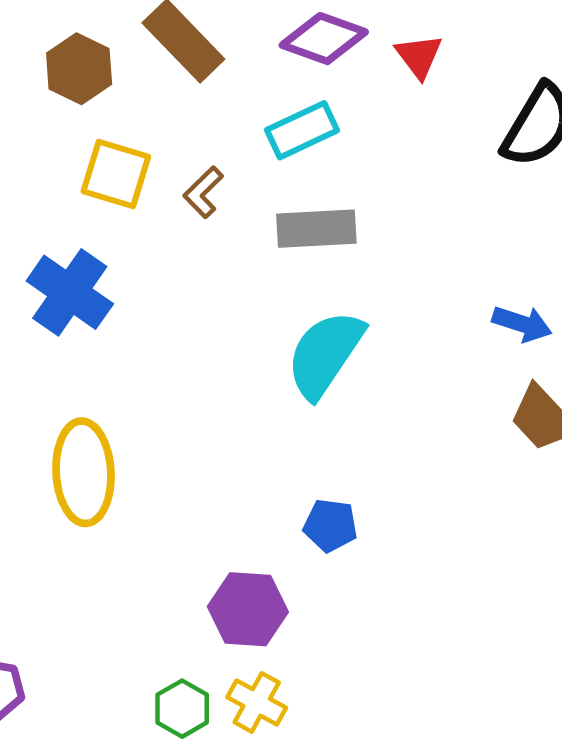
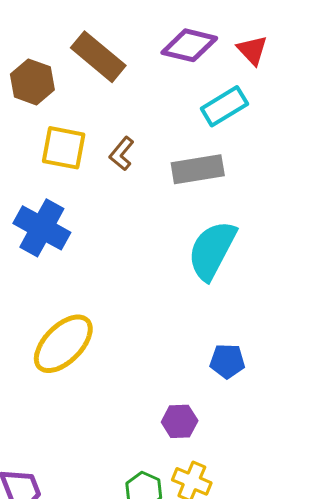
cyan rectangle: (302, 130) -> (224, 106), moved
yellow ellipse: (84, 472) -> (63, 344), turned 54
purple hexagon: (248, 609) -> (180, 421), size x0.7

